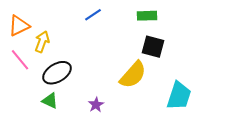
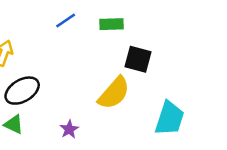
green rectangle: (147, 16) -> (112, 24), moved

